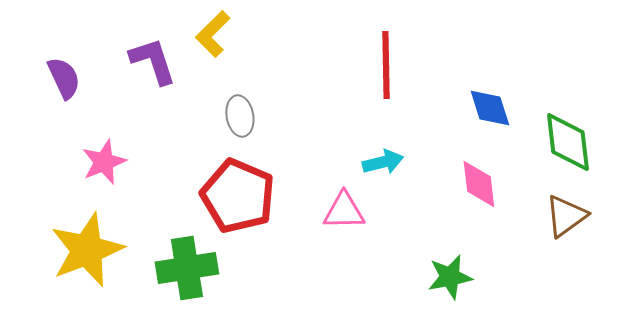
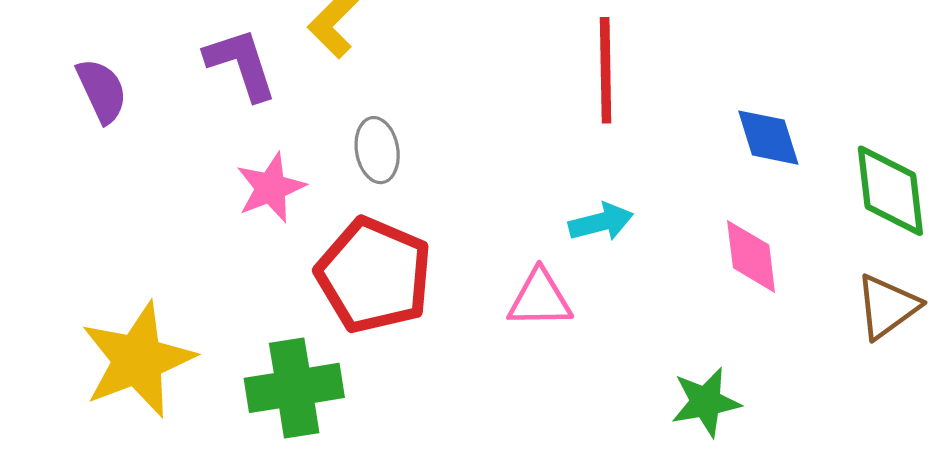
pink star: (104, 162) -> (271, 188), moved

